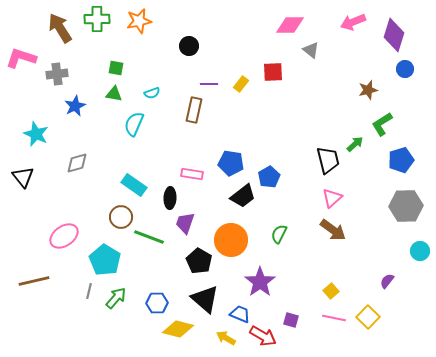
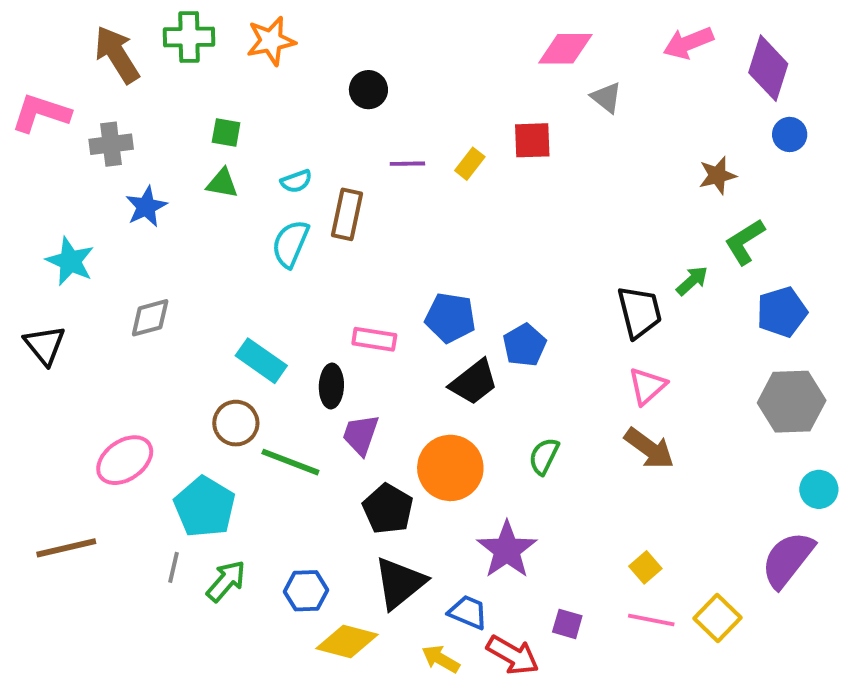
brown rectangle: (194, 110) -> (347, 214), moved
cyan semicircle: (134, 124) -> (290, 244), moved
purple semicircle: (387, 281) -> (788, 560), moved, size x2.0
black triangle: (205, 299) -> (400, 583), turned 40

